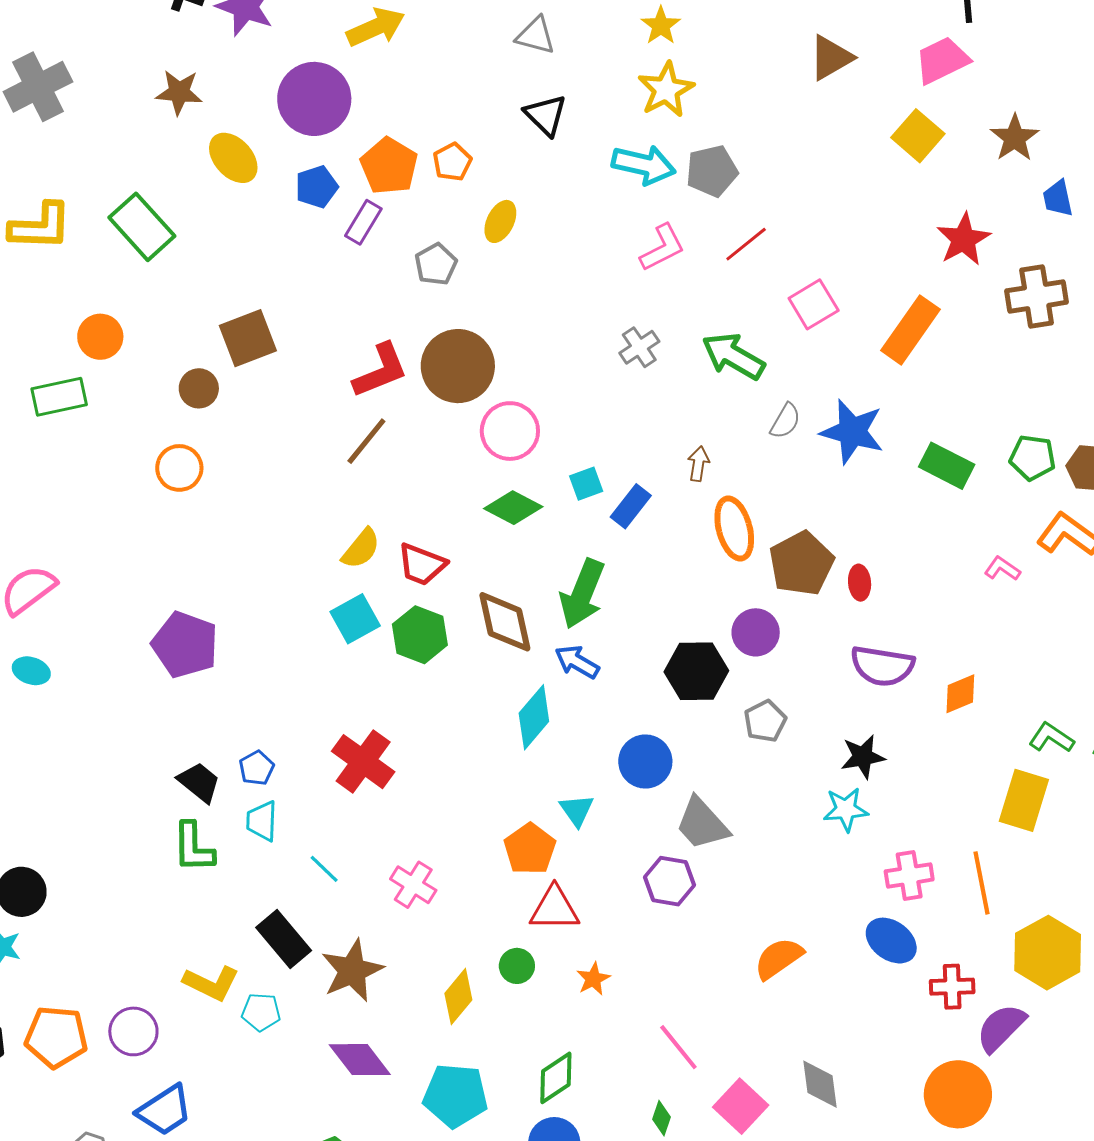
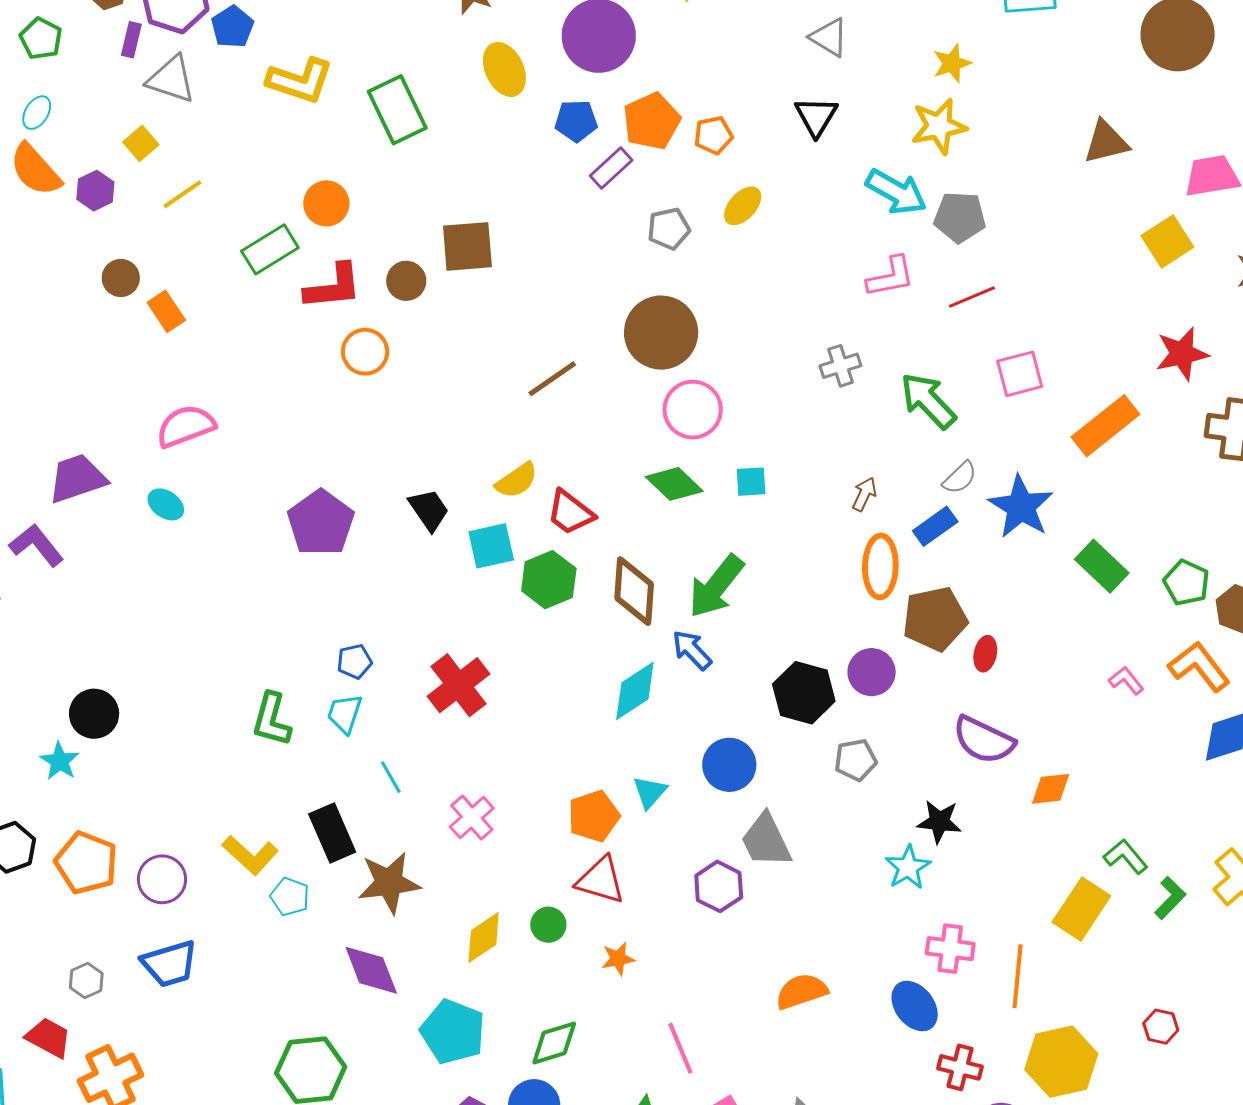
red L-shape: (380, 371) -> (333, 287), moved
green rectangle: (59, 397) -> (270, 249), turned -36
blue rectangle: (631, 506) -> (935, 526), moved
black trapezoid: (199, 782) -> (429, 510), moved
cyan star: (846, 809) -> (908, 867), turned 30

